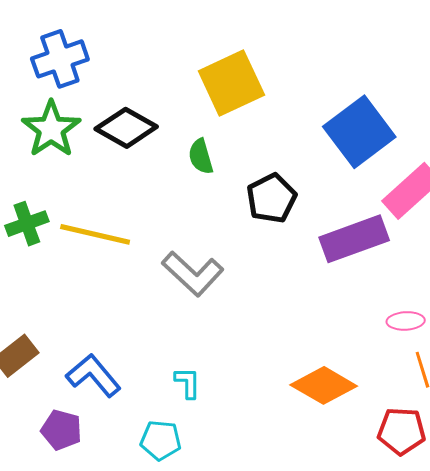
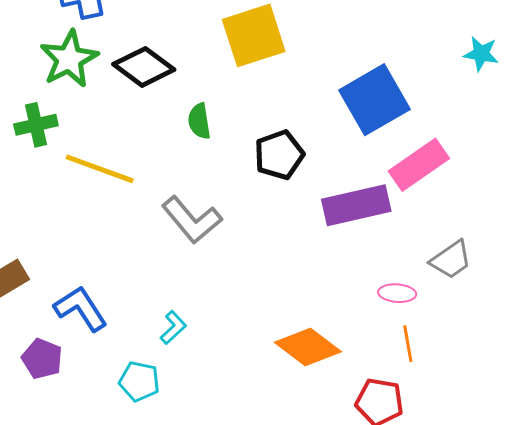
green semicircle: (201, 157) -> (199, 121), moved
green cross: (27, 224) -> (36, 125), moved
cyan L-shape: (188, 383) -> (173, 328), turned 40

